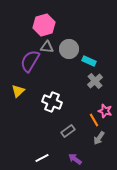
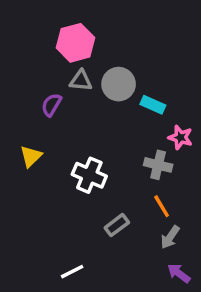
purple semicircle: (30, 61) -> (51, 105), size x0.6
gray cross: (95, 81) -> (158, 165), moved, turned -35
pink star: (105, 111) -> (180, 137), moved
purple arrow: (75, 159) -> (179, 273), moved

